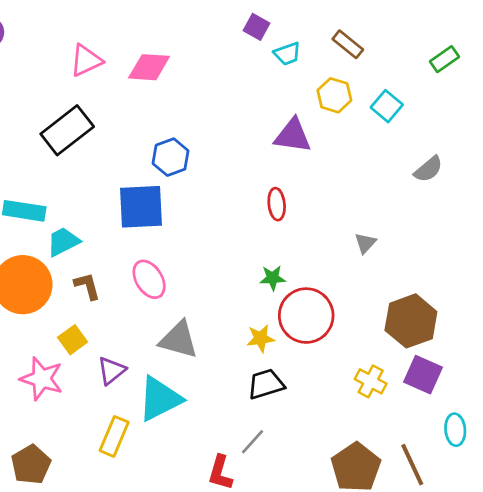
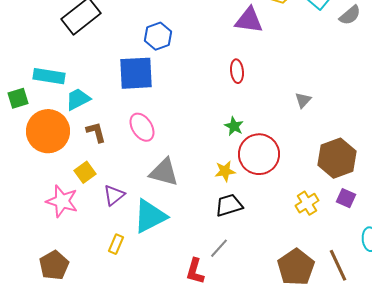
gray semicircle: (428, 169) -> (350, 15), moved
green star: (273, 278) -> (234, 126), turned 30
purple square: (423, 375) -> (346, 198), size x0.7
yellow cross: (371, 381) -> (307, 203), turned 30
yellow rectangle: (114, 436) -> (116, 244), size x0.7

